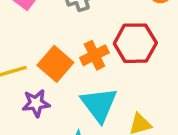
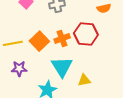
purple star: (36, 103) -> (19, 69), moved

